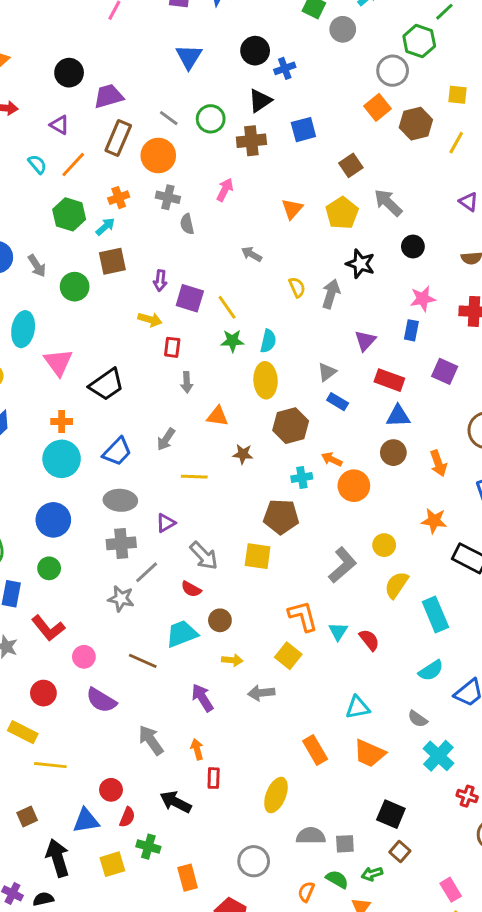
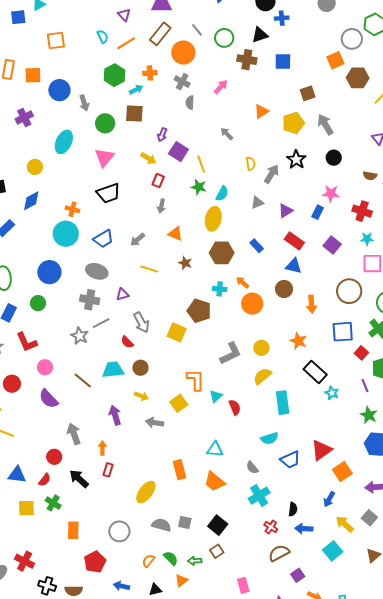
pink triangle: (58, 362) -> (104, 157), moved
gray triangle: (327, 372) -> (257, 203), moved
red circle: (111, 790) -> (54, 457), moved
gray square: (345, 844) -> (185, 523), moved

